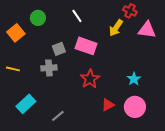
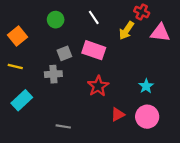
white line: (77, 16) -> (94, 17), moved
green circle: (38, 18) -> (56, 20), moved
yellow line: (13, 69) -> (15, 66), moved
cyan rectangle: (26, 104) -> (22, 100), moved
gray line: (58, 116) -> (63, 126), turned 48

